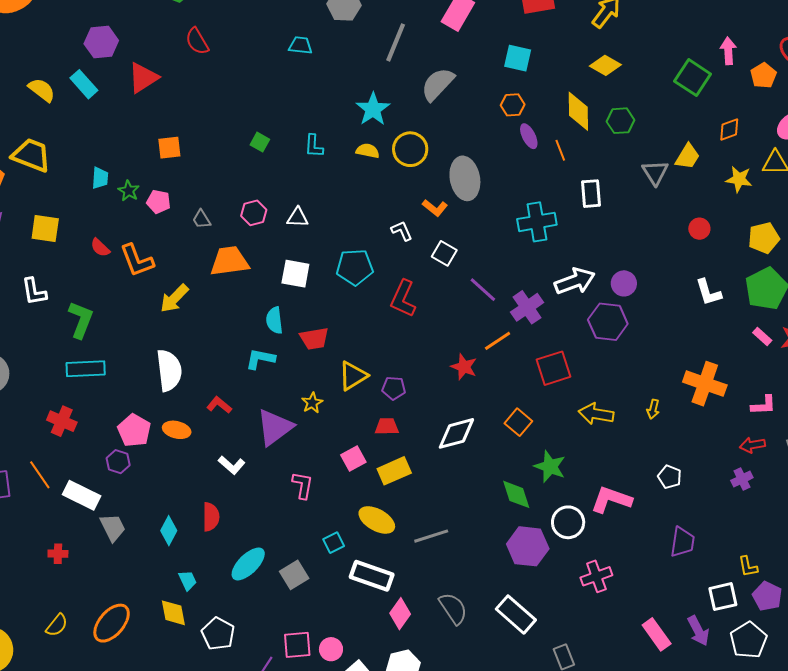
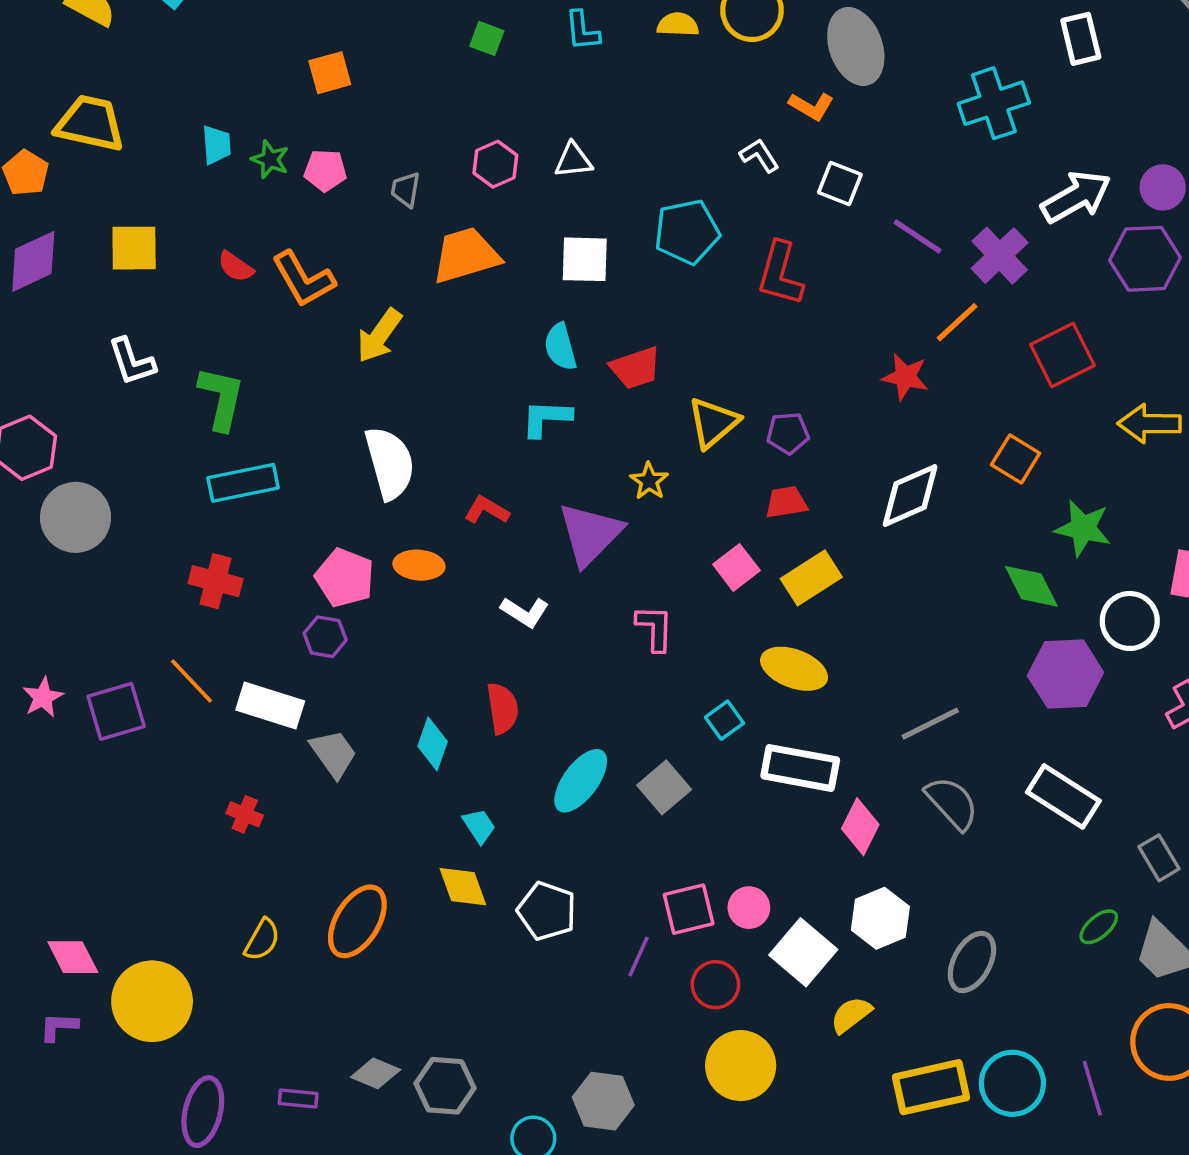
gray trapezoid: (202, 219) -> (406, 190), turned 50
gray line: (431, 536) -> (930, 724), moved
red cross: (58, 554) -> (245, 814), turned 30

